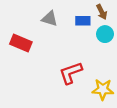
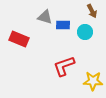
blue rectangle: (83, 21) -> (63, 25), moved
cyan circle: (105, 34) -> (85, 32), moved

